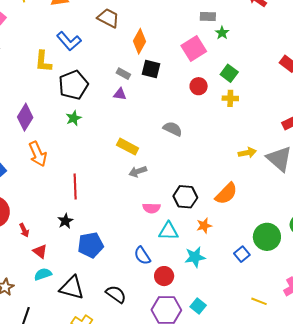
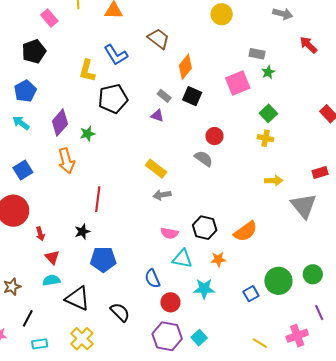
red circle: (199, 86) -> (214, 136), moved
green star: (74, 118) -> (87, 134), moved
yellow arrow: (247, 153) -> (274, 181), moved

